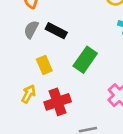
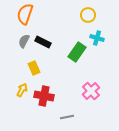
green rectangle: (85, 60) -> (77, 52), moved
red cross: (58, 102) -> (44, 96), turned 30

